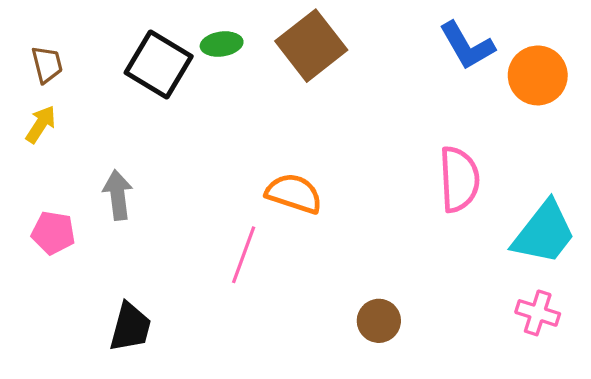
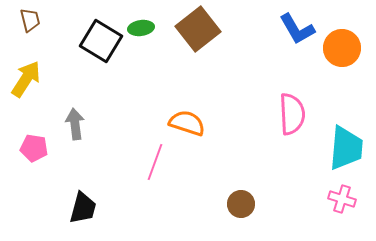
brown trapezoid: (47, 64) -> (30, 20), moved
yellow arrow: (41, 124) -> (26, 79), size x1.5
cyan trapezoid: (544, 233) -> (346, 148), turned -33

